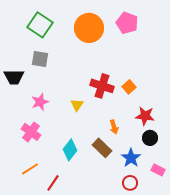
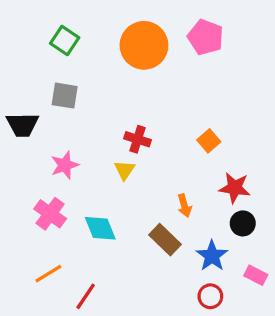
green square: (40, 25) -> (65, 40), size x0.7
red cross: (102, 86) -> (138, 139), moved, size x0.7
cyan diamond: (70, 150) -> (100, 228), moved, turned -60

